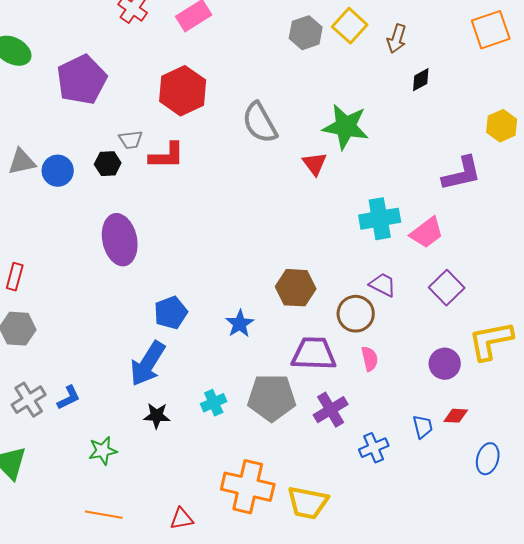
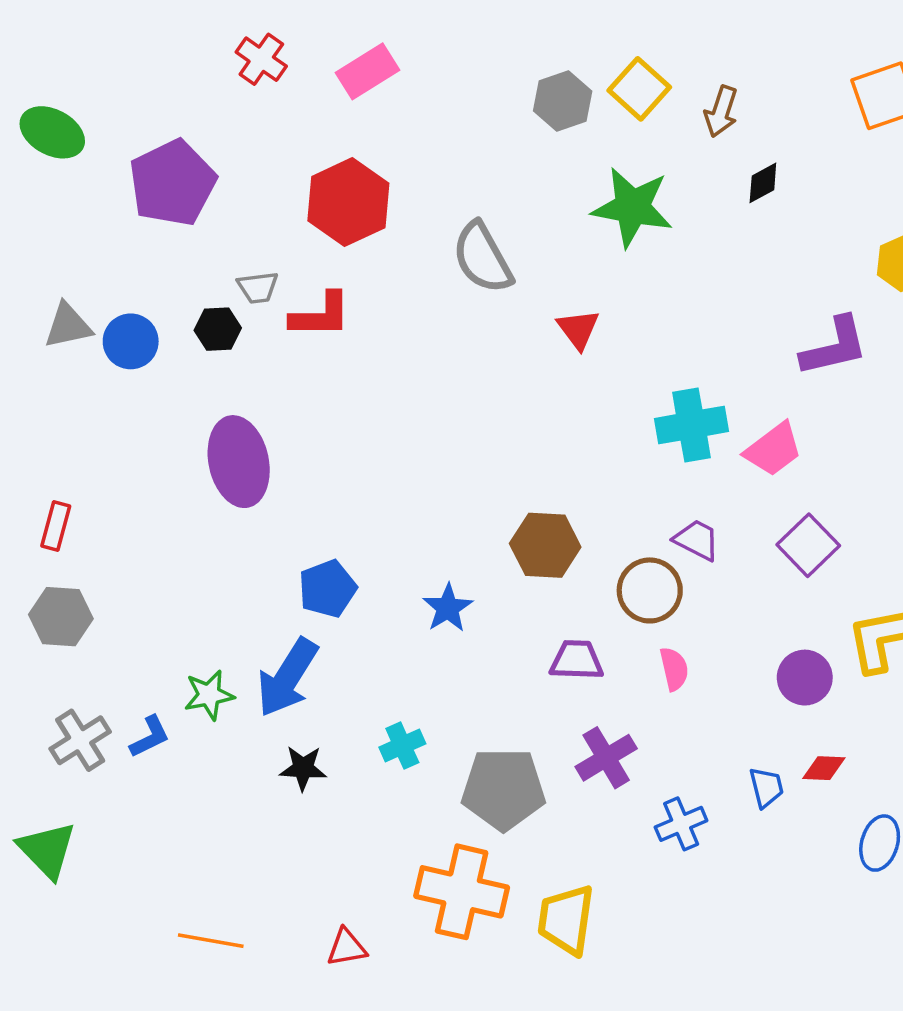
green star: (346, 127) -> (632, 207), moved
purple trapezoid: (314, 354) -> (577, 660), size x0.7
gray pentagon: (272, 398) -> (503, 789), moved
green star: (103, 451) -> (209, 695), moved
yellow trapezoid: (308, 503) -> (566, 920), turned 87

